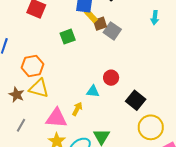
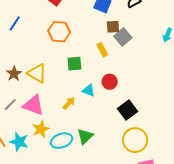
yellow rectangle: (91, 16) -> (102, 50), moved
green square: (68, 37) -> (74, 64), moved
orange hexagon: (33, 66) -> (59, 32), moved
pink triangle: (56, 118) -> (33, 105), moved

